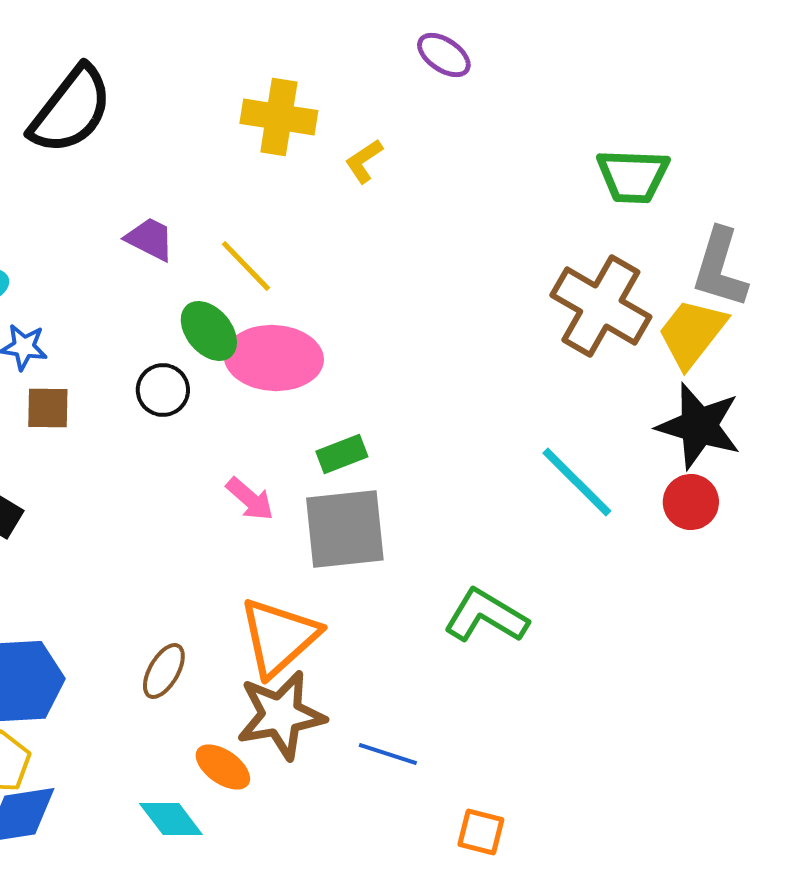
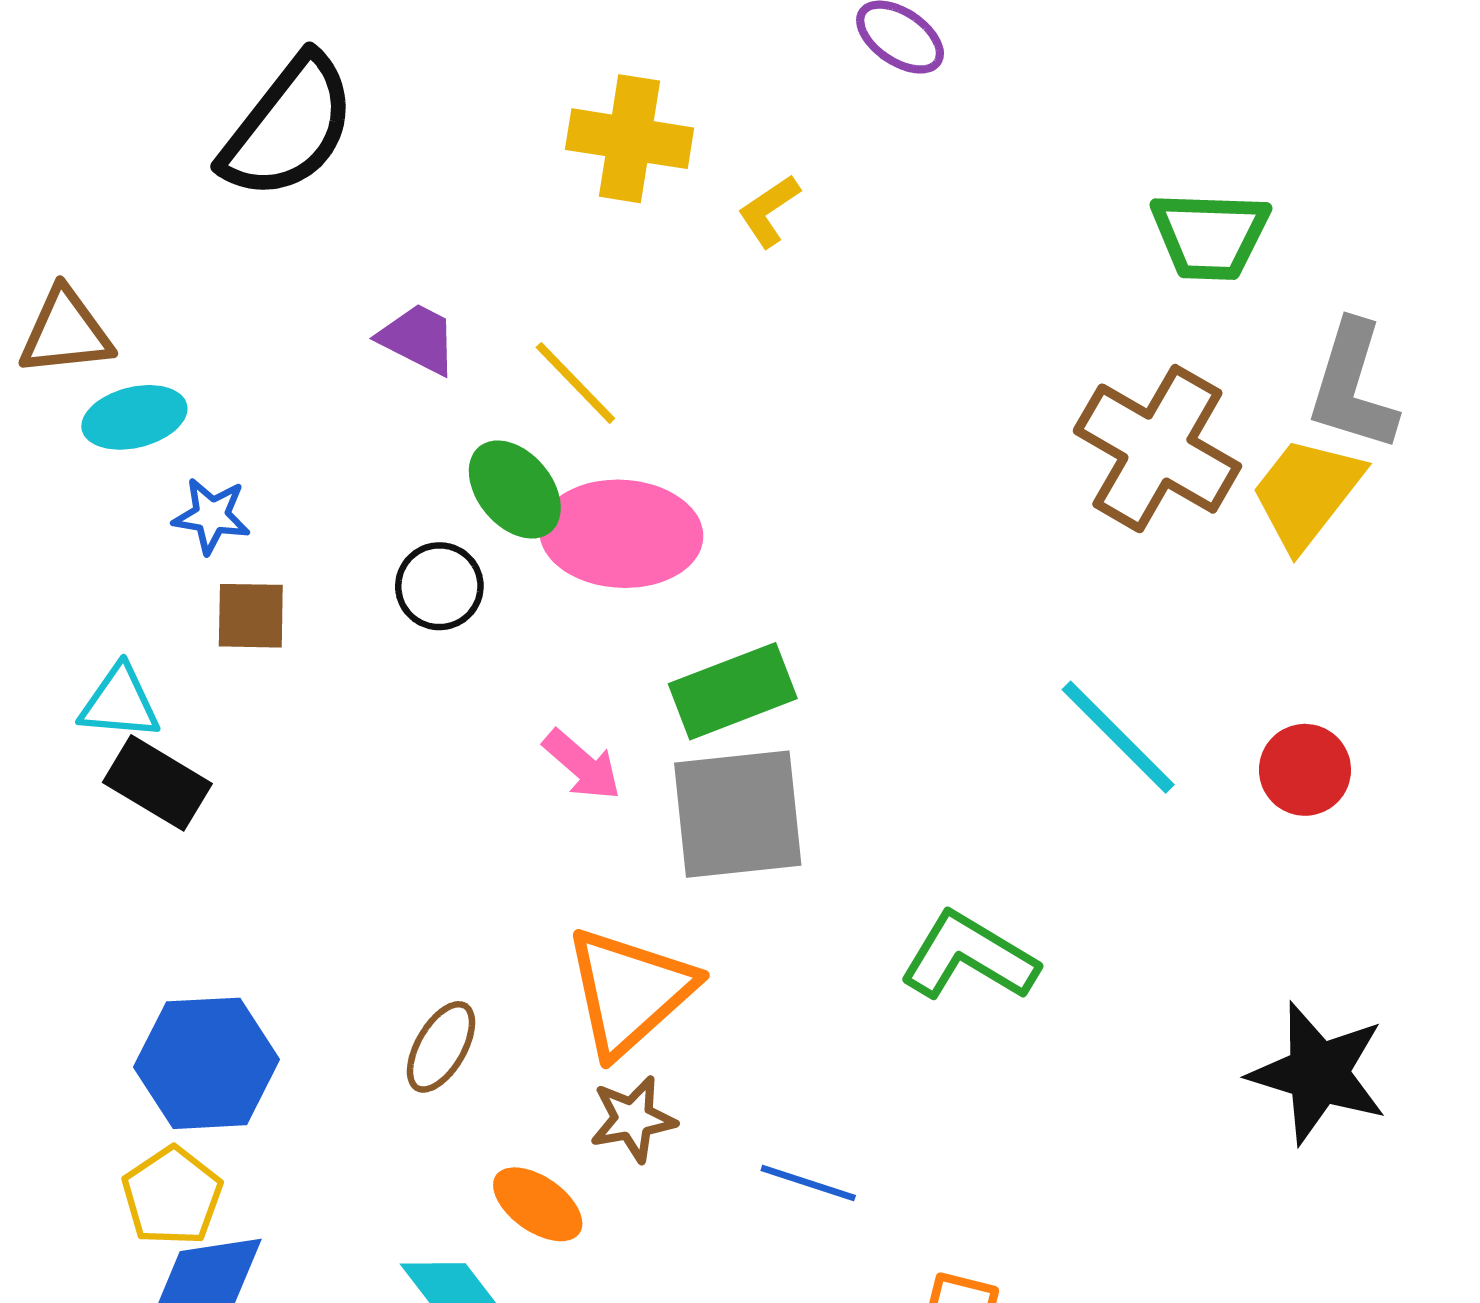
black star: (699, 426) -> (1318, 1073), moved
green rectangle: (342, 454) -> (733, 691), size x1.5
brown star: (281, 715) -> (633, 1119), size x0.6

